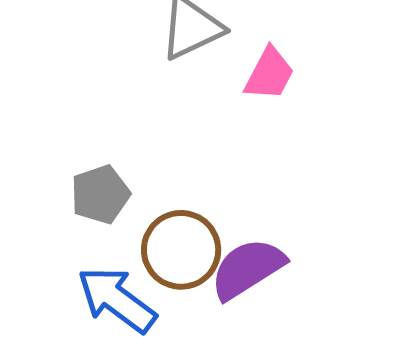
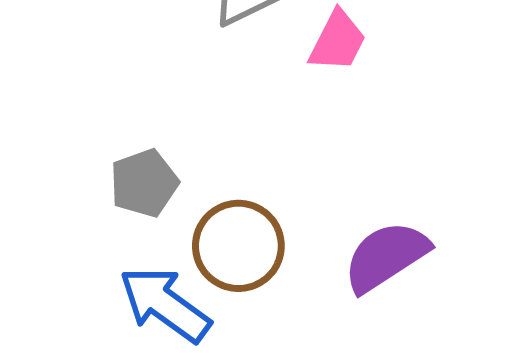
purple semicircle: (248, 269) -> (386, 256), moved

